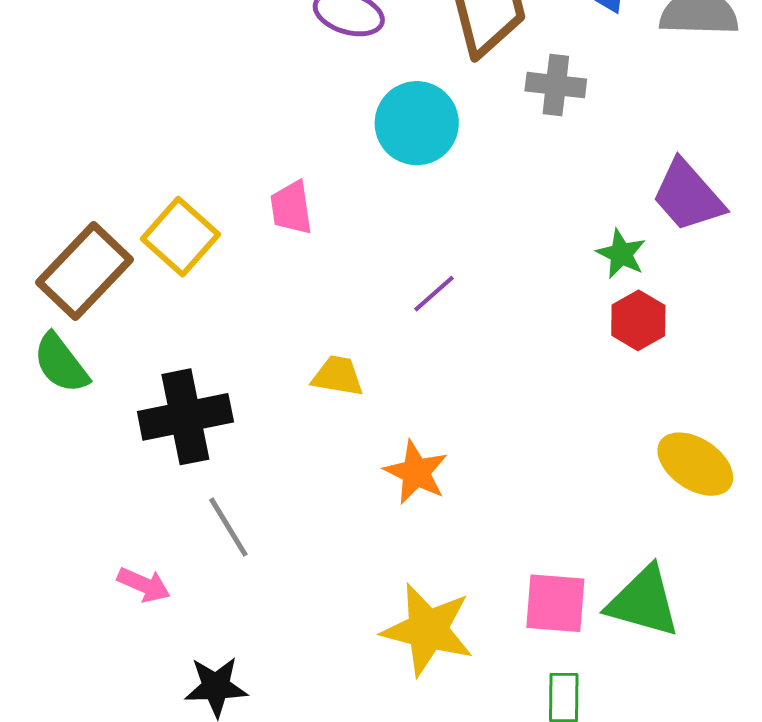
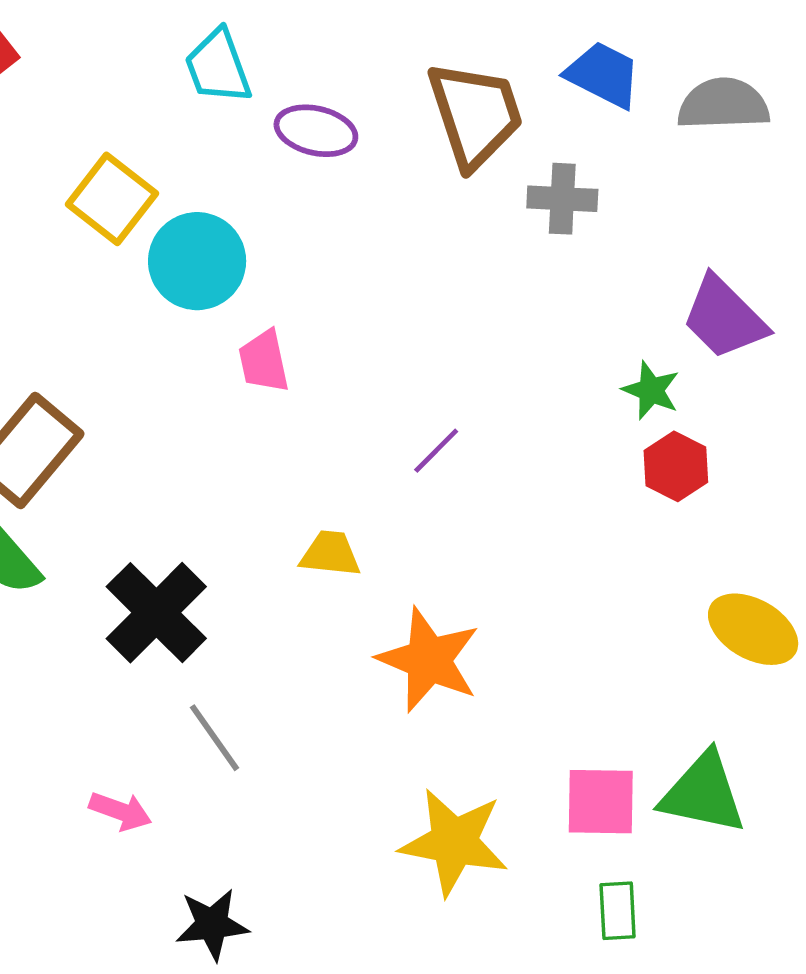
cyan circle: (417, 123) -> (197, 261), moved
yellow square: (180, 237) -> (112, 199), moved
black cross: (185, 417) -> (156, 613), turned -30
orange star: (416, 472) -> (429, 660), size x1.4

